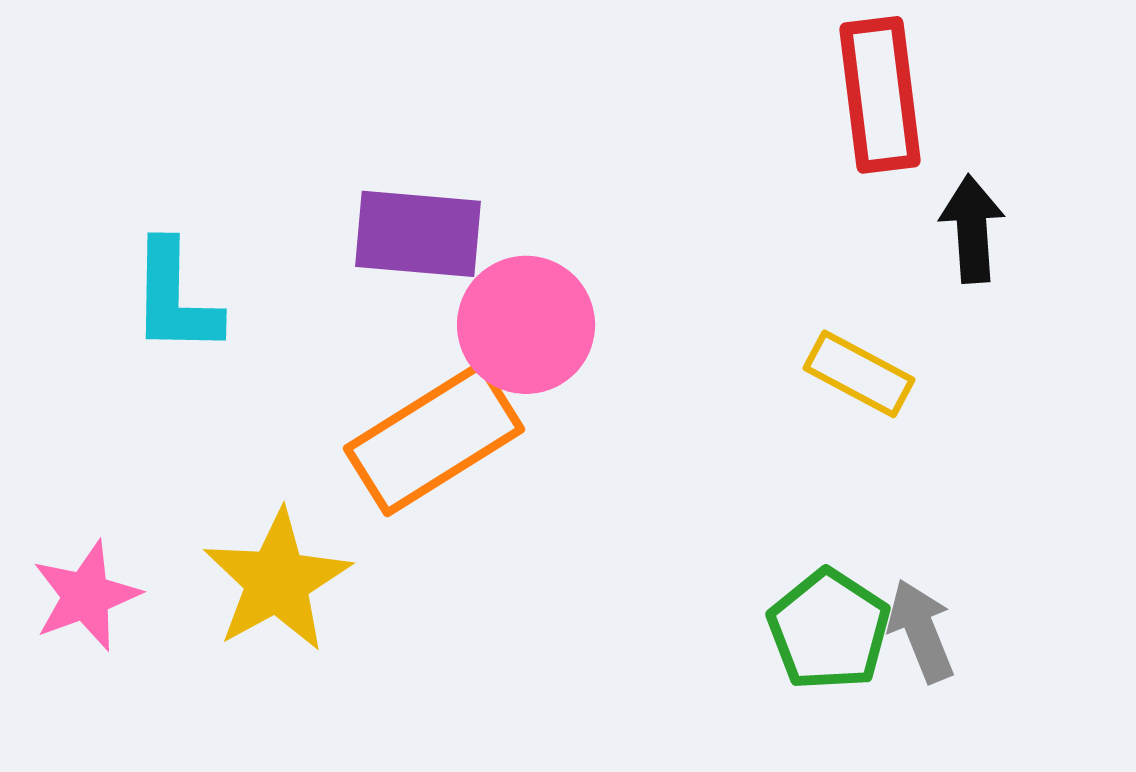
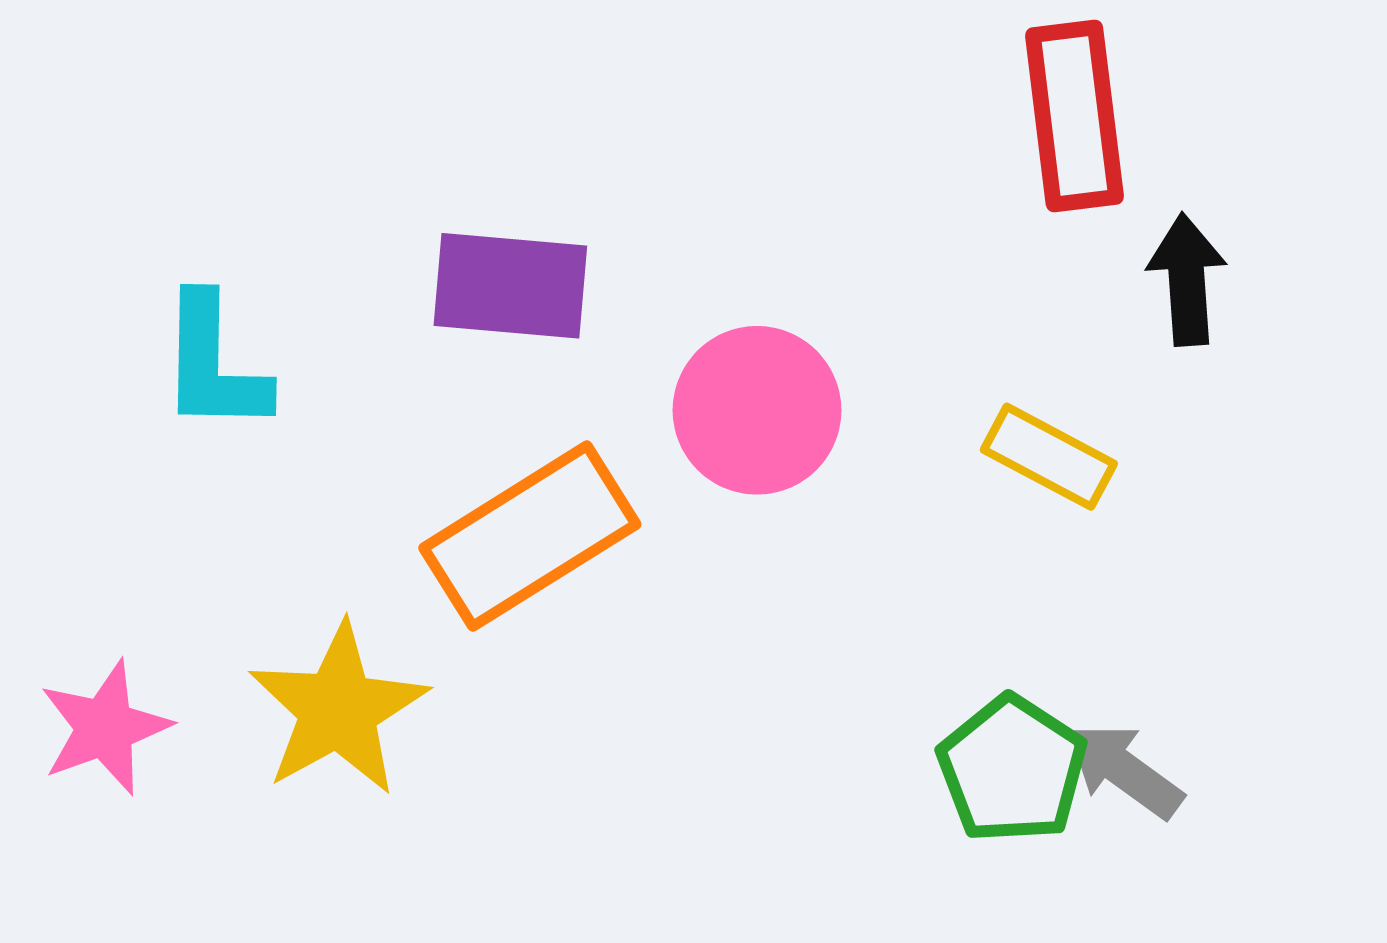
pink circle: (526, 325) -> (757, 410), moved
gray arrow: (921, 631) -> (1125, 771), turned -32

